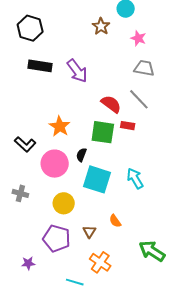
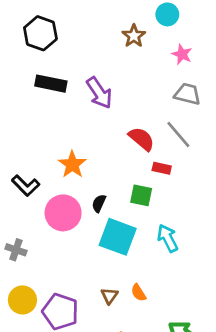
green square: (103, 132) -> (141, 195), moved, size x0.7
yellow circle: (64, 203) -> (22, 300), moved
brown triangle: (89, 232) -> (109, 296), moved

